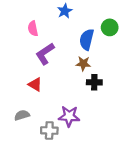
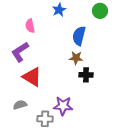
green circle: (110, 27) -> (100, 11), moved
purple L-shape: (45, 54) -> (20, 52), moved
red triangle: (35, 84) -> (32, 77), size x1.5

